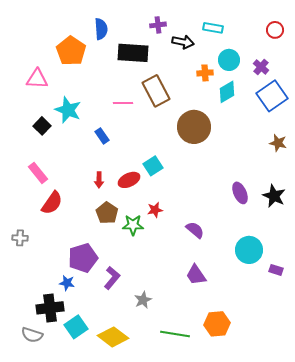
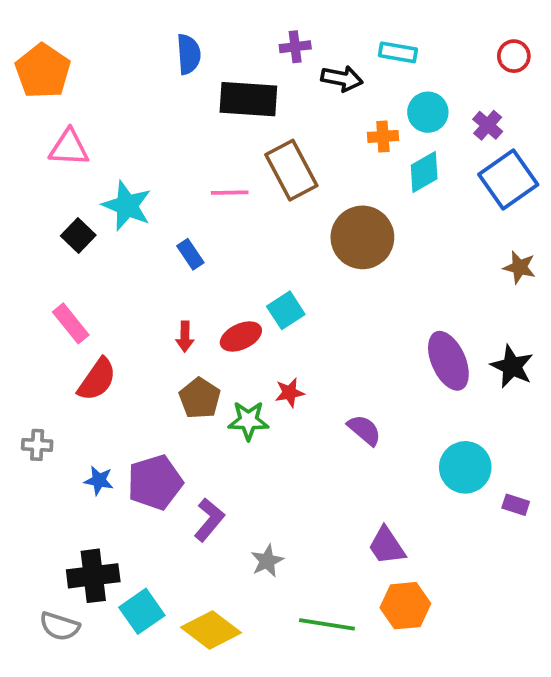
orange pentagon: (71, 51) -> (43, 71), moved
purple ellipse: (240, 193) -> (448, 361), size x1.4
purple trapezoid: (196, 275) -> (387, 546), moved
blue star: (67, 283) -> (99, 480), moved

